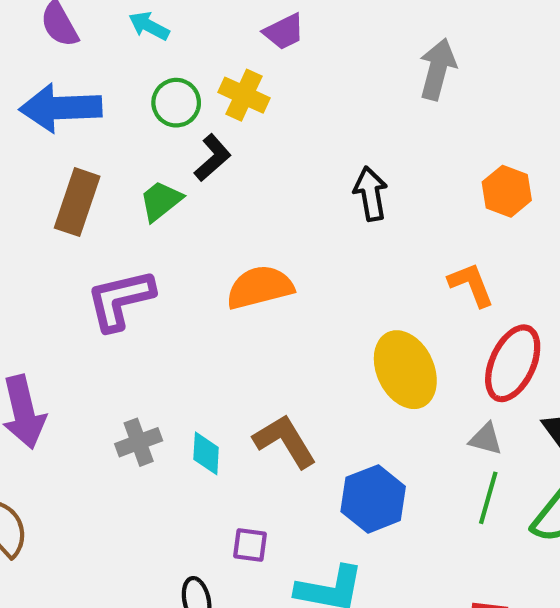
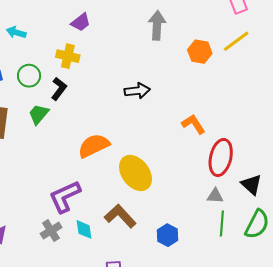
green circle: (176, 103) -> (29, 76), moved
orange hexagon: (507, 191) -> (200, 52), moved
black arrow: (371, 194) -> (137, 91), turned 105
purple L-shape: (120, 300) -> (65, 197), moved
yellow ellipse: (405, 370) -> (136, 173), moved
blue hexagon: (373, 499) -> (168, 235), size x0.7

